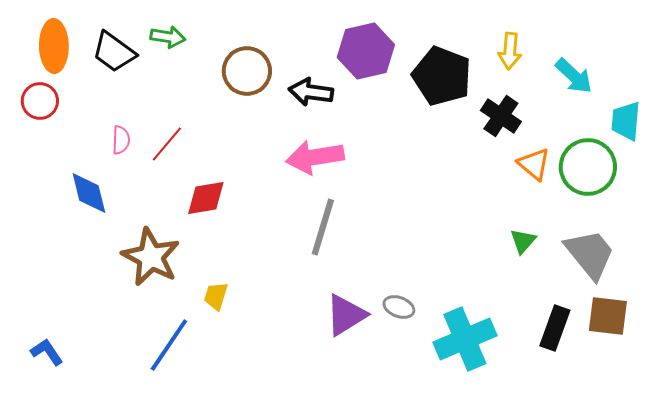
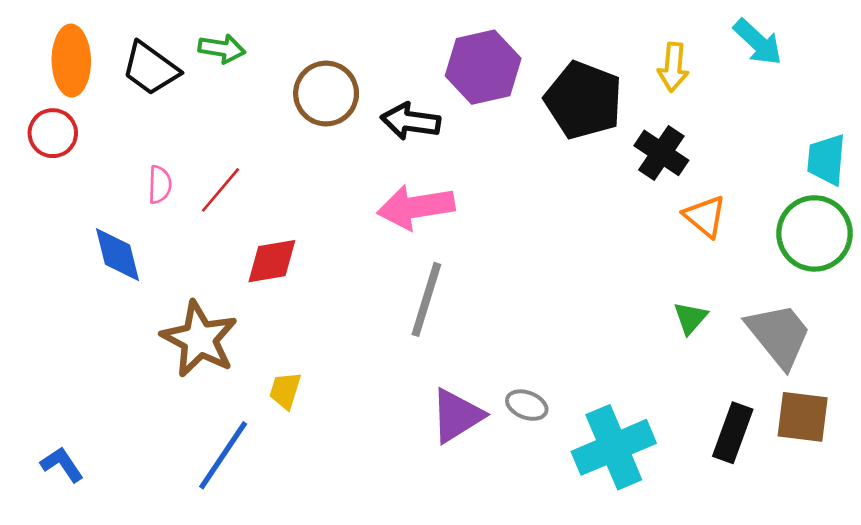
cyan arrow: (574, 76) -> (758, 42), moved
green circle: (588, 167) -> (815, 233), moved

